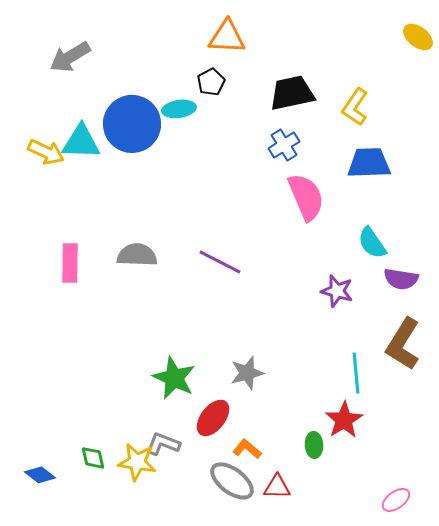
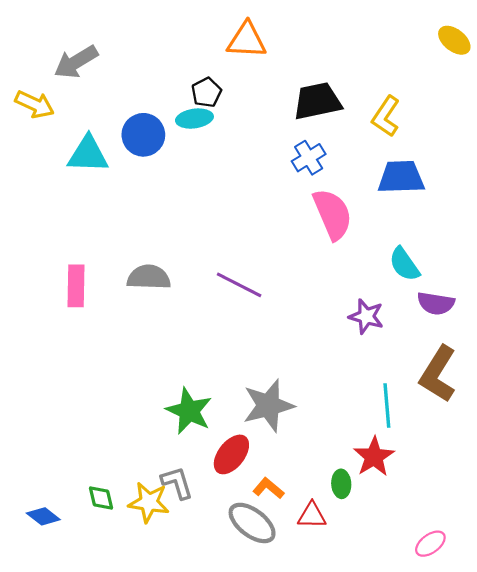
black pentagon: (211, 82) -> (206, 92), moved
blue circle: (132, 124) -> (143, 135), size x0.7
yellow arrow: (46, 152) -> (35, 104), moved
gray star: (247, 373) -> (268, 406), size x1.4
gray L-shape: (163, 444) -> (177, 483), turned 52
red triangle: (277, 487) -> (312, 515), moved

